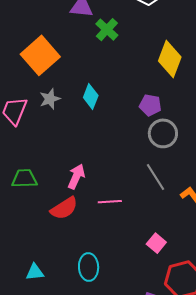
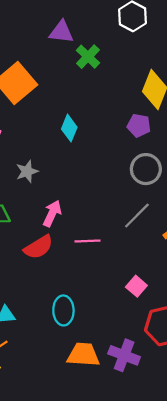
gray star: (50, 99) -> (27, 171), moved
purple pentagon: (150, 105) -> (139, 125), moved
gray line: (155, 177) -> (137, 215), turned 76

